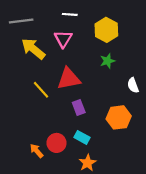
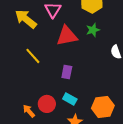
red triangle: (69, 79) -> (67, 36), moved
purple rectangle: (79, 107) -> (67, 72), turned 32
orange hexagon: (119, 117) -> (103, 107), moved

